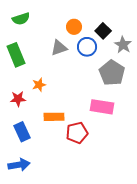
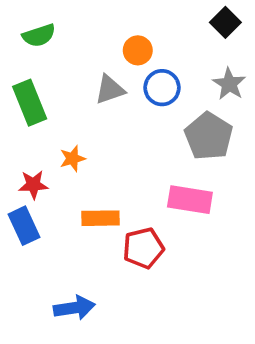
black square: (103, 31) -> (225, 22), moved
blue rectangle: (22, 132) -> (24, 226), moved
blue arrow: (19, 165) -> (74, 308), moved

